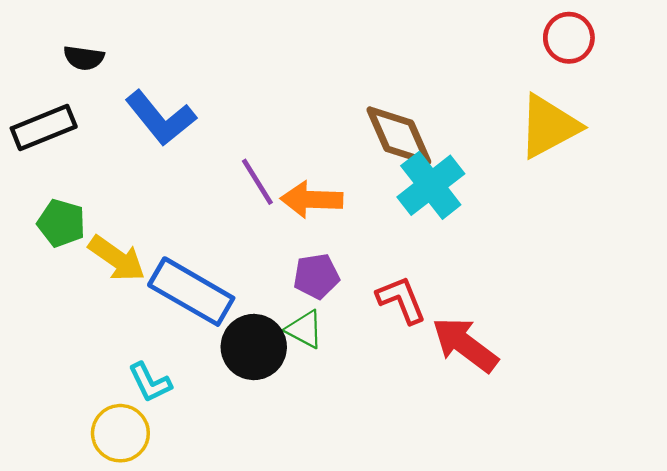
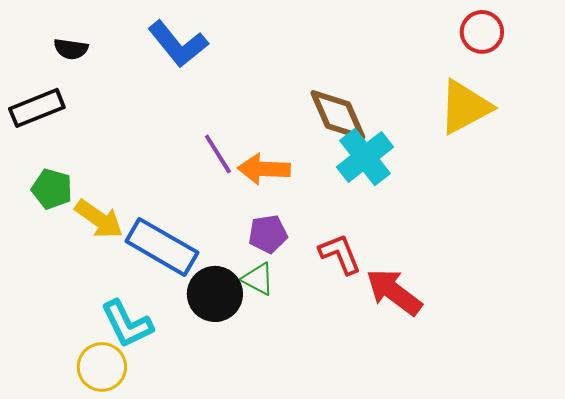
blue L-shape: (161, 118) -> (178, 44), moved
cyan L-shape: (150, 382) -> (127, 324), size x1.4

